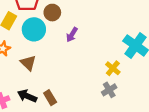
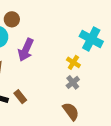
purple arrow: (72, 35) -> (26, 50), moved, size x1.6

